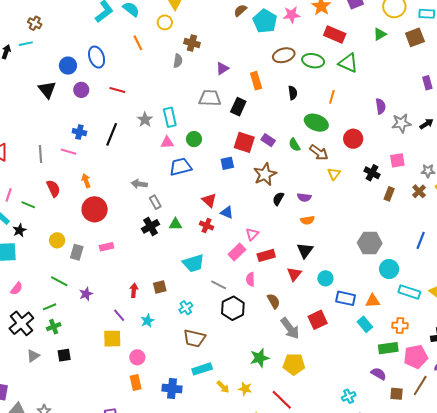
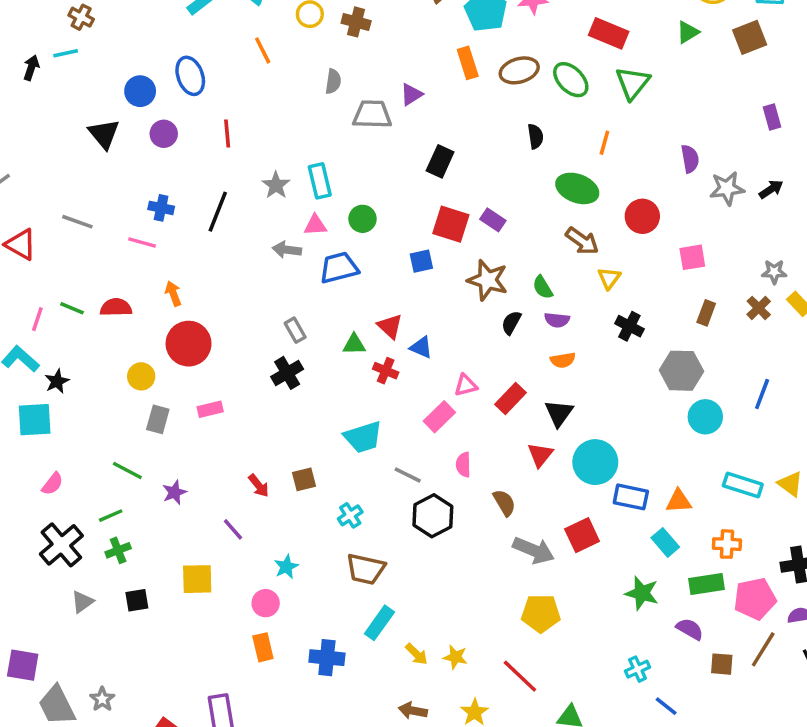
brown cross: (192, 43) -> (356, 22), moved
green ellipse: (313, 61) -> (571, 80), turned 35
green triangle: (348, 63) -> (633, 83), turned 45
orange rectangle: (256, 81) -> (468, 63), moved
red line: (117, 90) -> (227, 134), turned 70
gray trapezoid: (210, 98) -> (372, 114), moved
green semicircle: (294, 145) -> (543, 287), moved
gray line: (41, 154) -> (77, 222), moved, turned -66
pink square: (397, 160) -> (692, 257), moved
black cross: (372, 173) -> (629, 326), moved
brown star: (265, 174) -> (488, 280), turned -30
gray arrow: (139, 184) -> (287, 250), moved
red semicircle: (53, 188) -> (116, 307), turned -66
green line: (28, 205) -> (72, 308), moved
green triangle: (175, 224) -> (354, 344), moved
pink triangle: (252, 234) -> (466, 385), turned 32
yellow circle: (57, 240) -> (141, 376), moved
gray hexagon: (370, 243) -> (681, 371), moved
red rectangle: (266, 255) -> (511, 398), moved, turned -30
cyan circle: (389, 269) -> (705, 417), moved
cyan circle: (325, 278) -> (595, 462), size x1.6
red arrow: (134, 290) -> (259, 486), turned 136
cyan star: (147, 321) -> (286, 567), moved
gray arrow: (290, 328) -> (534, 550), turned -30
yellow square: (112, 339) -> (197, 579), moved
green star: (260, 358) -> (642, 593), moved, turned 30
cyan rectangle: (202, 369) -> (379, 623), turned -36

